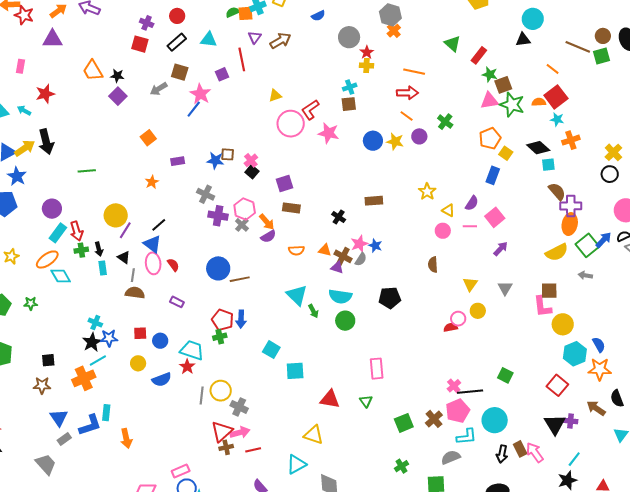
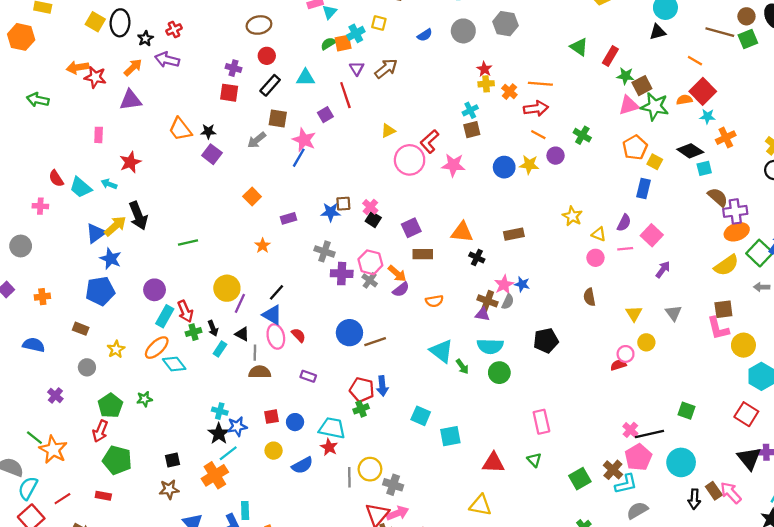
orange cross: (394, 31) -> (509, 92), moved
gray circle: (349, 37) -> (463, 31), moved
orange ellipse: (570, 224) -> (737, 232), turned 65
orange triangle: (325, 250) -> (462, 232), moved, size x1.5
cyan rectangle: (103, 268) -> (220, 349), turned 48
cyan L-shape: (466, 437) -> (626, 484), moved

